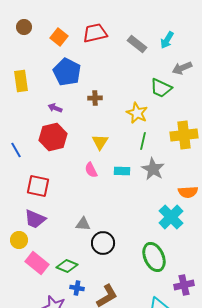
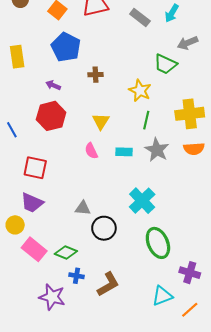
orange semicircle: (188, 192) -> (194, 149), moved
cyan cross: (171, 217) -> (142, 201), moved
purple cross: (184, 285) -> (190, 273), turned 30

